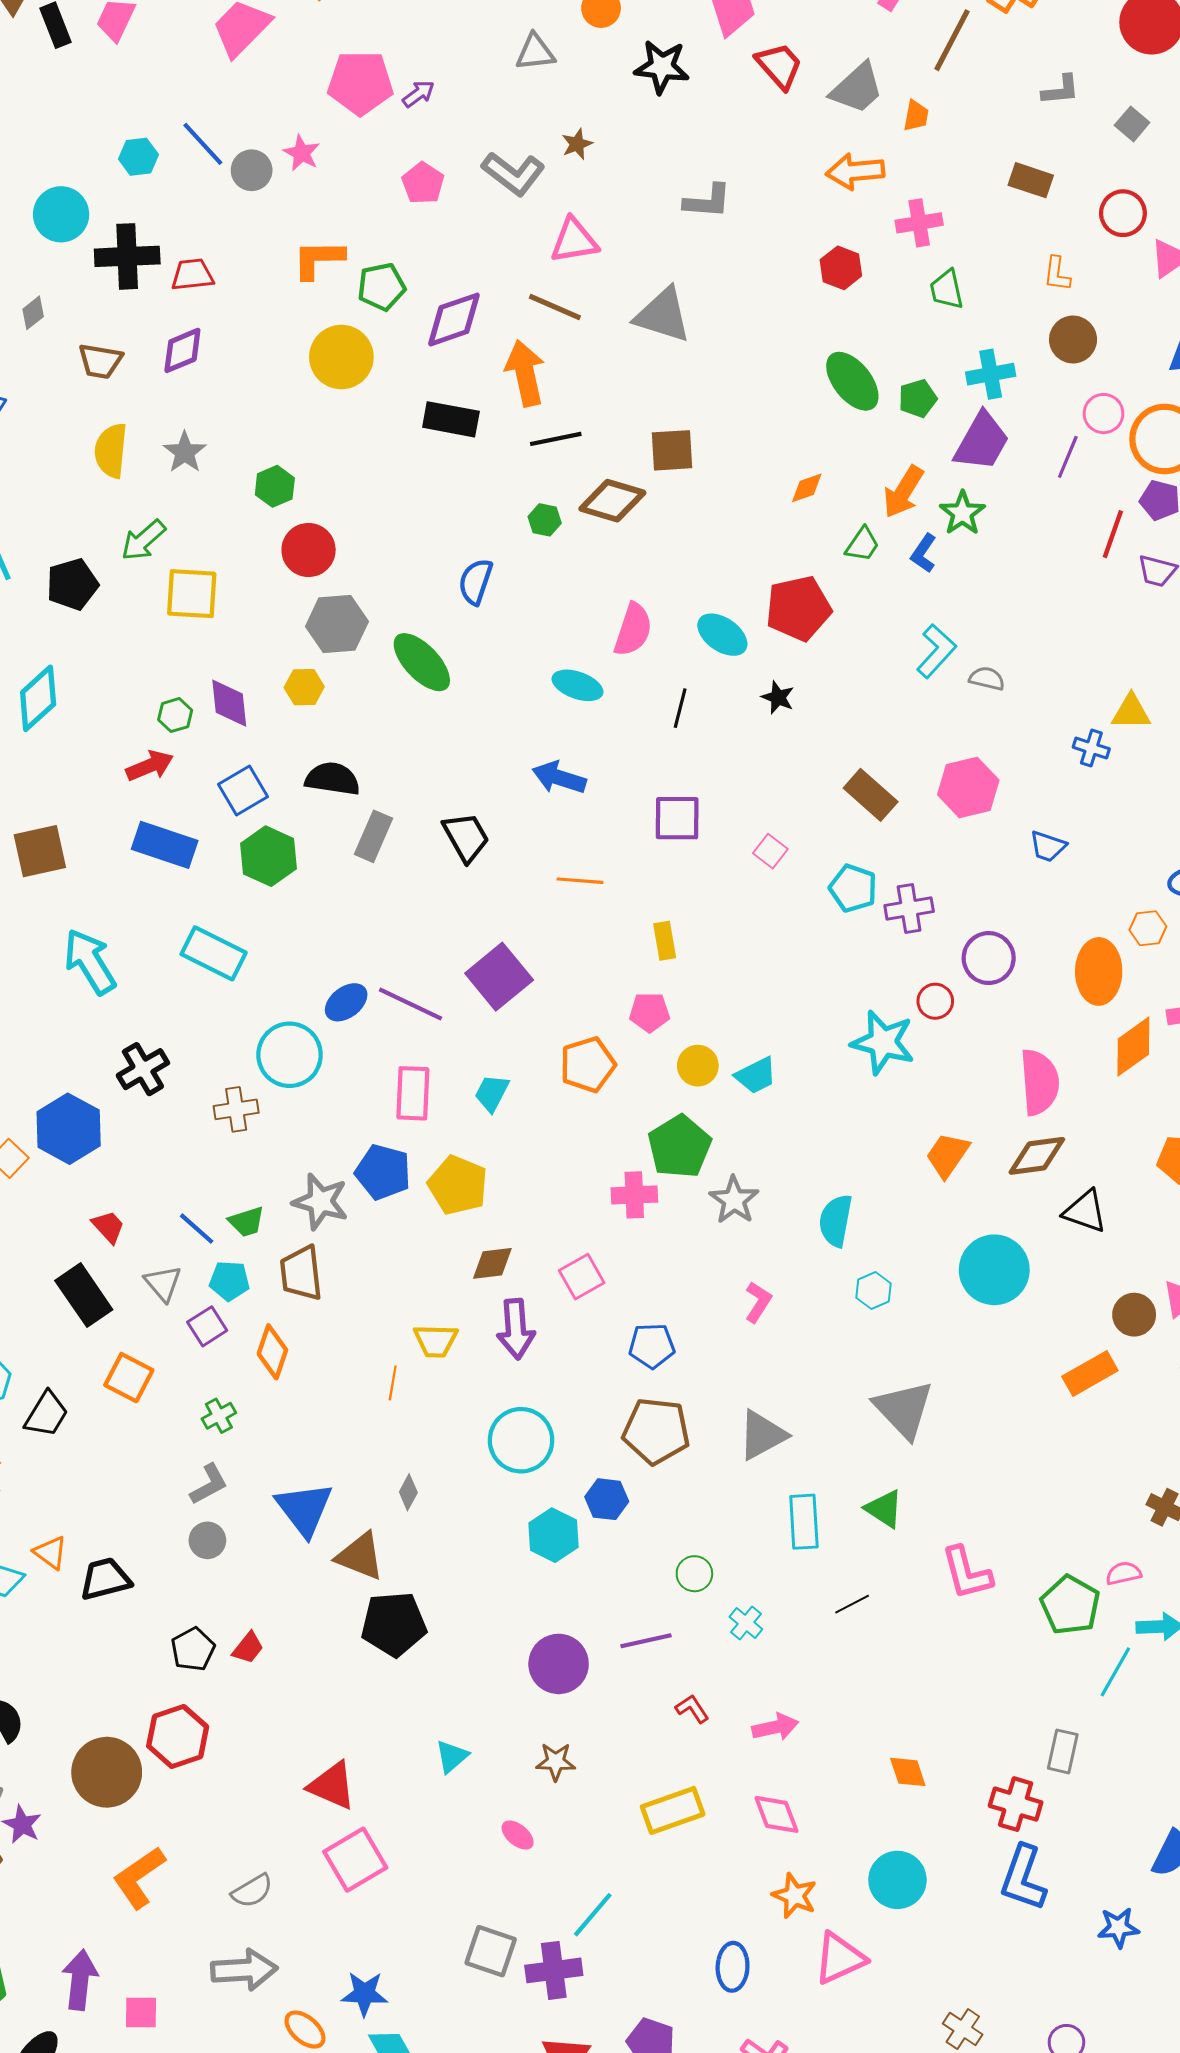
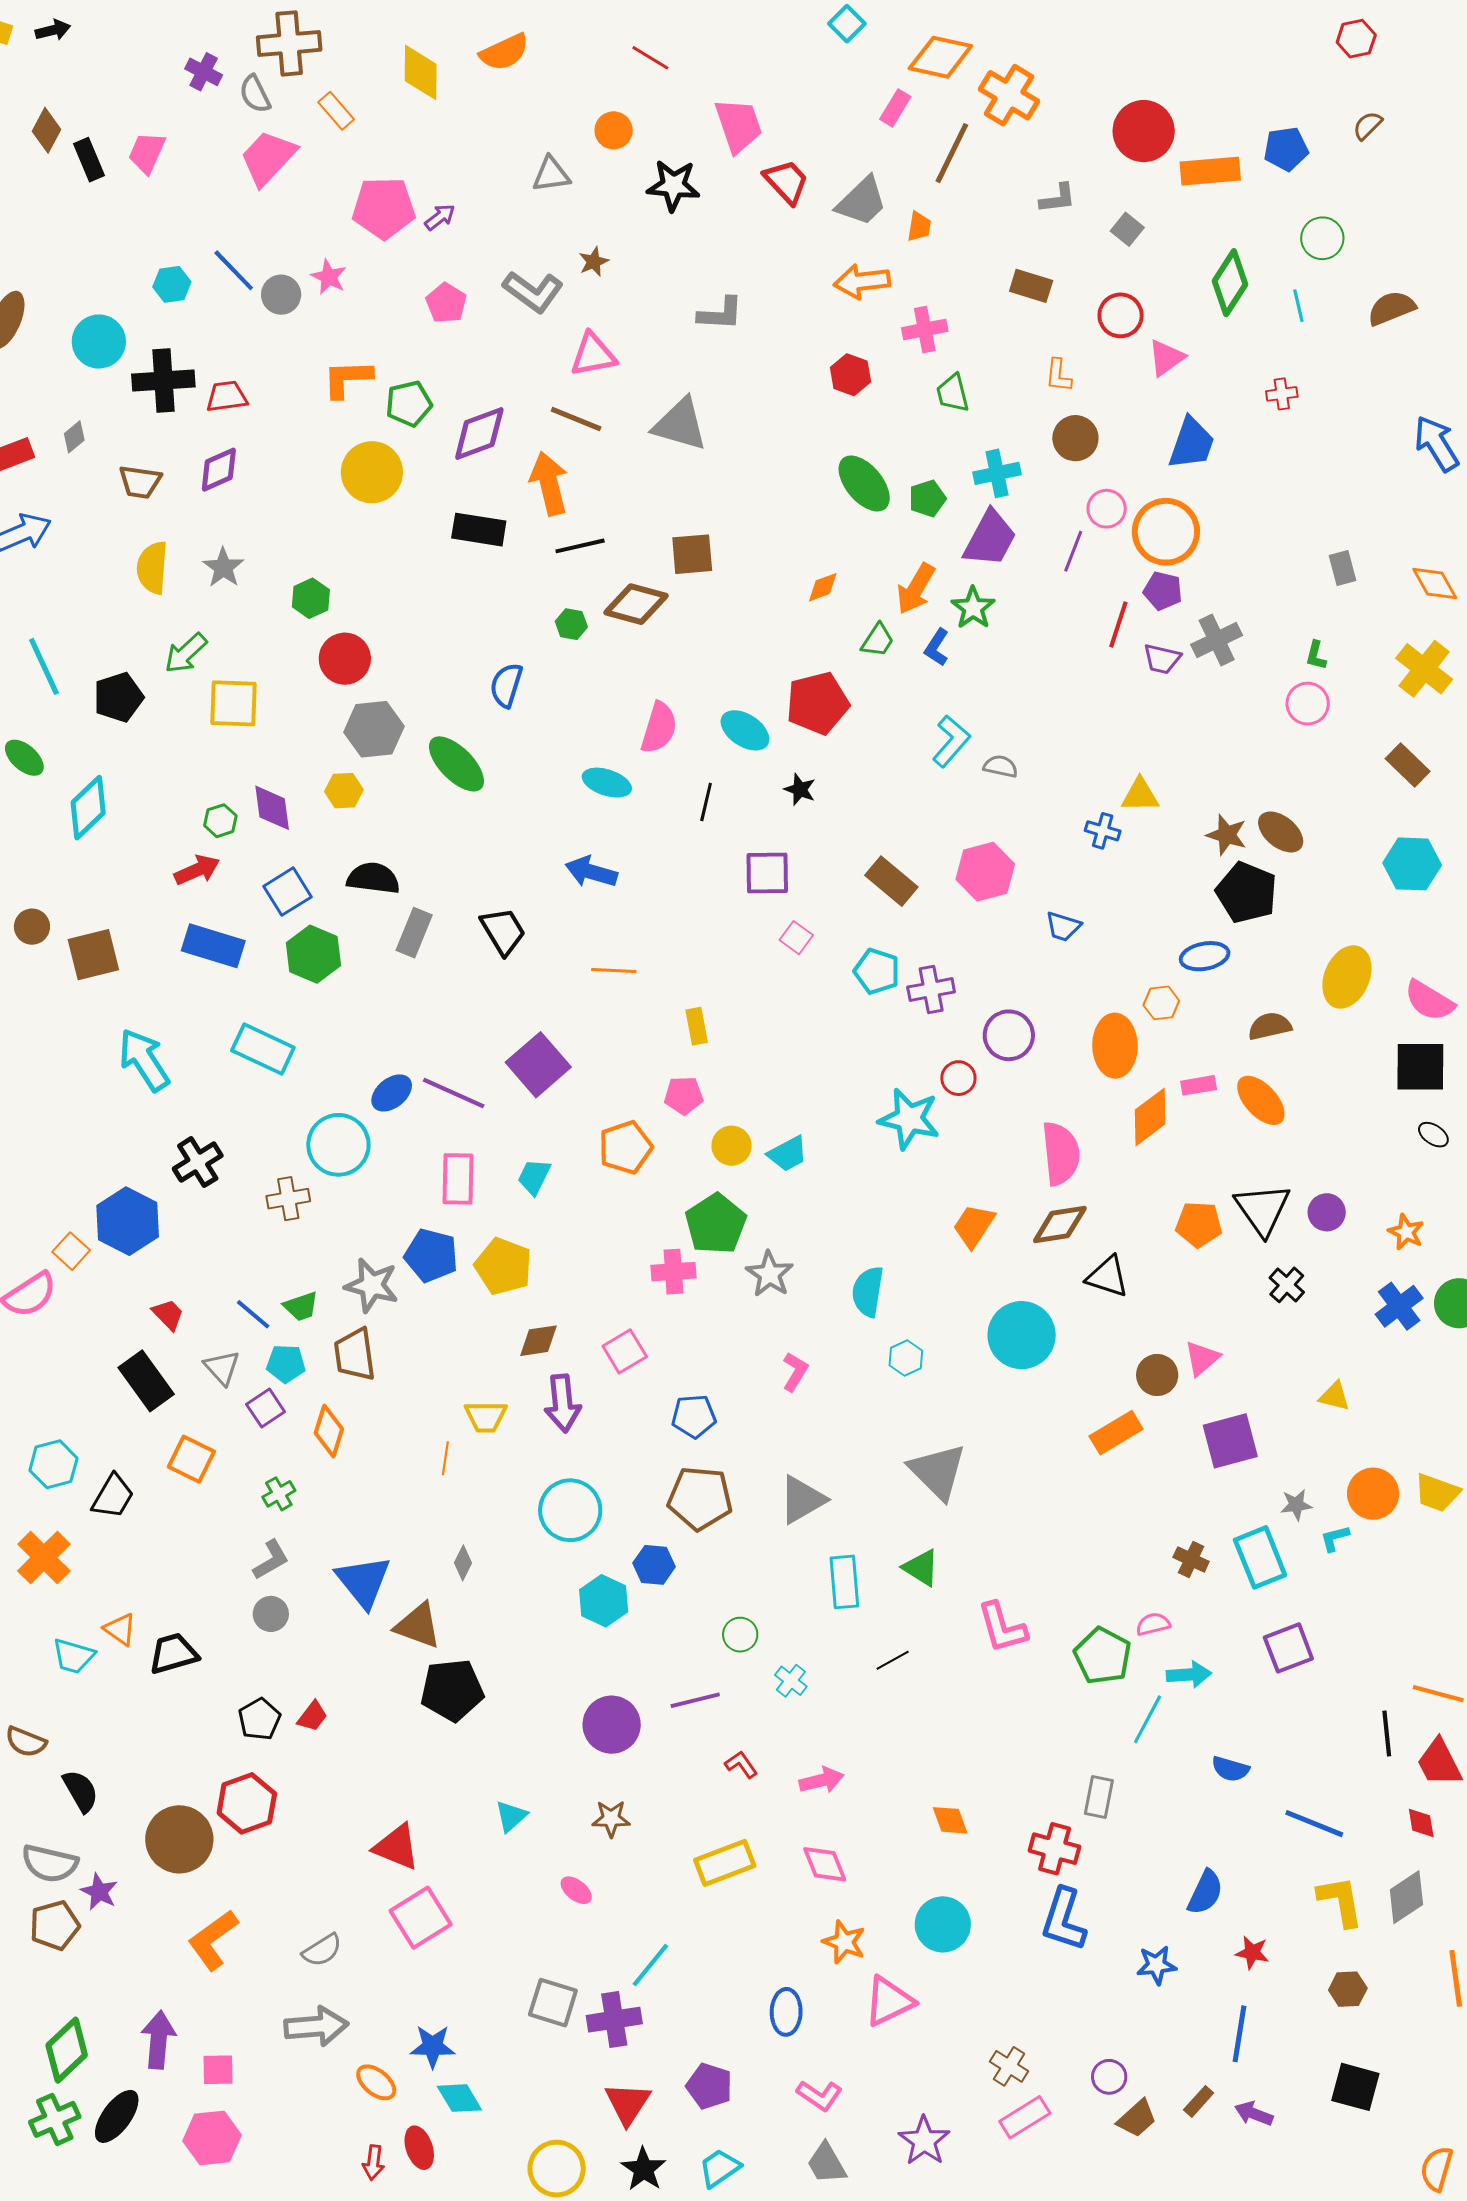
purple square: (677, 818) -> (767, 873), moved

